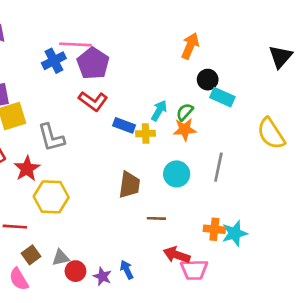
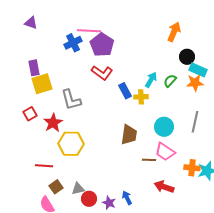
blue rectangle: (124, 125) -> (125, 91), turned 42
orange star: (185, 129) -> (195, 83), moved
pink trapezoid: (194, 270) -> (165, 152), moved, turned 35

